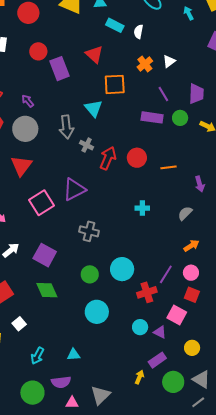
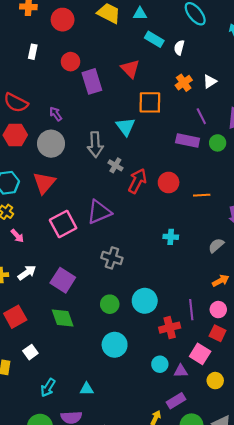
purple line: (166, 274) -> (191, 310), turned -42
purple triangle: (160, 332) -> (181, 371), turned -32
yellow circle: (192, 348) -> (215, 381), moved

